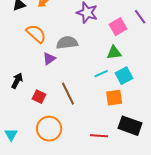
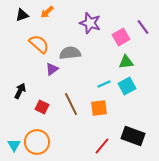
green triangle: (114, 53) -> (126, 62), moved
orange square: (114, 98) -> (99, 108), moved
orange circle: (49, 129) -> (37, 142), moved
red line: (99, 136) -> (102, 146), turned -54

